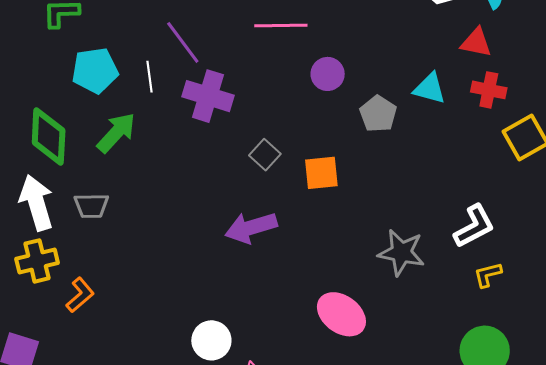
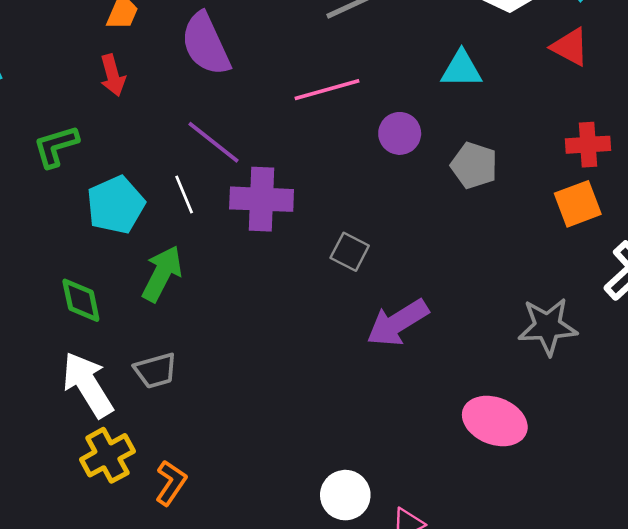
red triangle: (476, 43) -> (570, 47), turned 32
cyan triangle: (430, 88) -> (461, 69), moved
red cross: (489, 90) -> (588, 145), moved
green diamond: (49, 136) -> (81, 300), size x0.7
orange square: (321, 173) -> (578, 204), moved
purple arrow: (251, 228) -> (398, 323), moved

